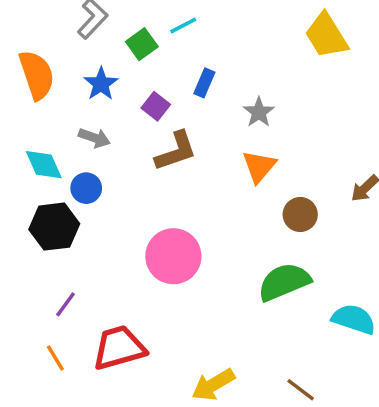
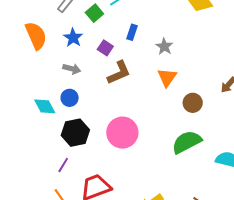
cyan diamond: (44, 165) -> (45, 106), moved
black hexagon: (54, 227) -> (75, 133), moved

